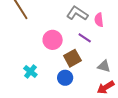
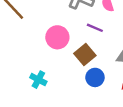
blue circle: (65, 78) -> (95, 77), moved

